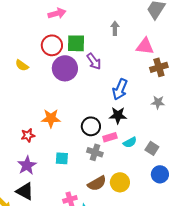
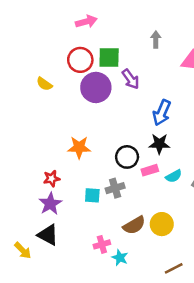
red star: (28, 135) -> (52, 179), moved
gray cross: (95, 152) -> (115, 188), moved, turned -35

